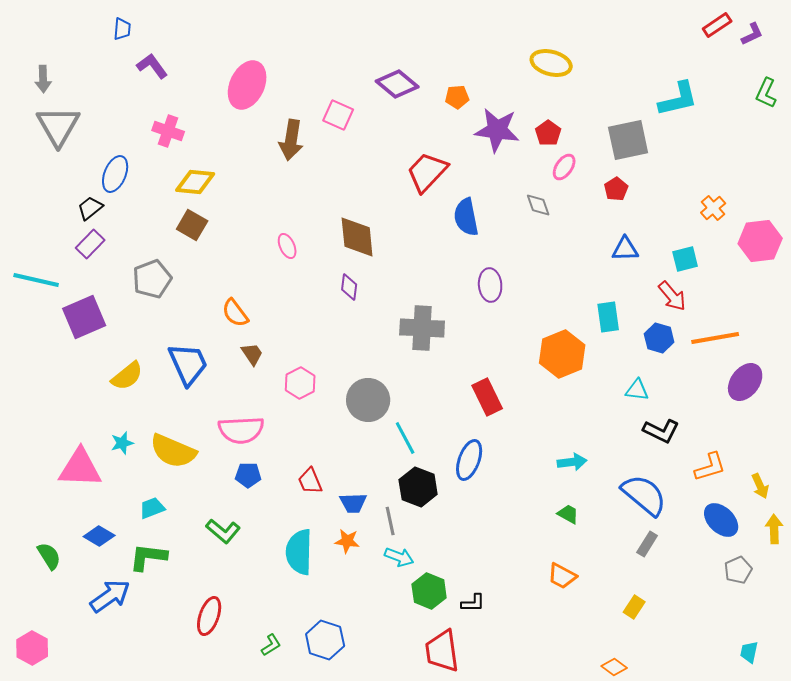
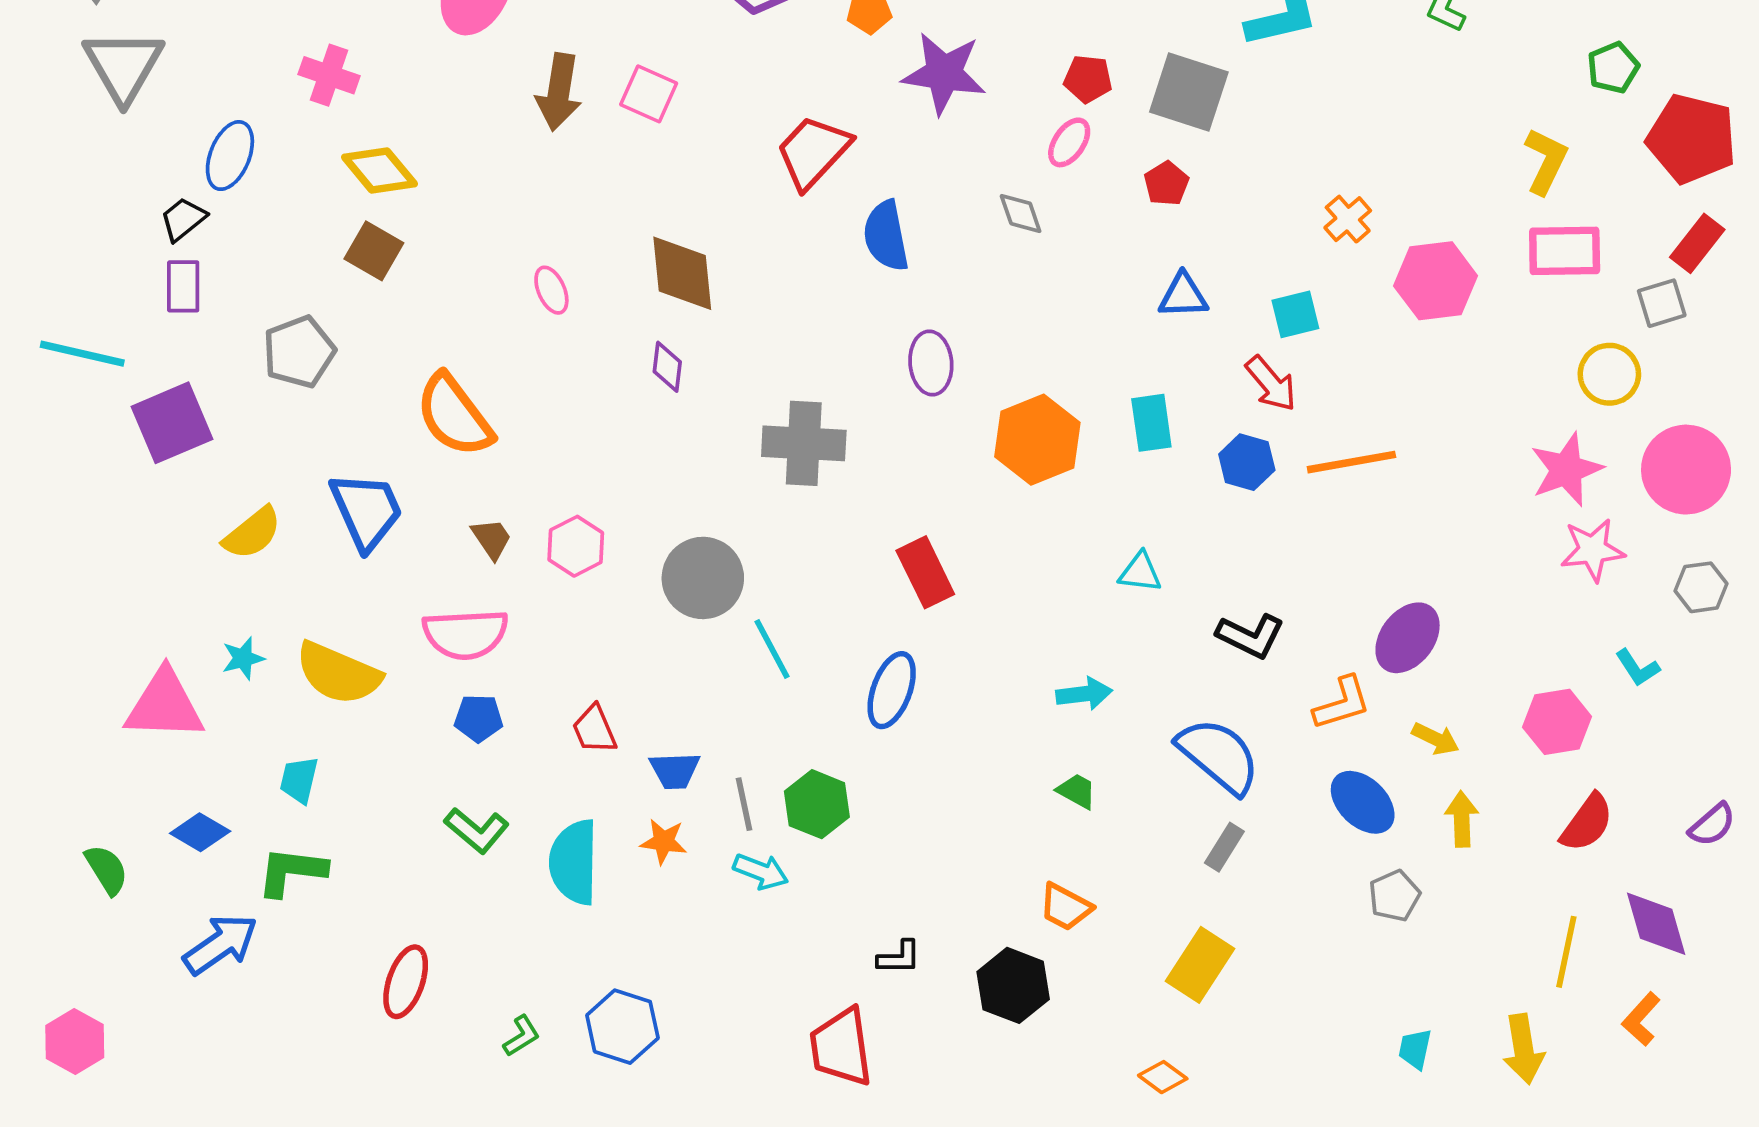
pink square: (338, 115) -> (649, 94), moved
red pentagon: (548, 133) -> (1088, 79), moved, turned -30
gray square: (628, 140) -> (1189, 92), turned 30
yellow diamond: (195, 182) -> (379, 170), turned 45
purple rectangle: (90, 244) -> (183, 286), turned -44
orange semicircle: (235, 313) -> (454, 415), size x1.6
brown trapezoid: (252, 354) -> (492, 539), moved
orange hexagon: (562, 354) -> (1037, 440), moved
purple ellipse: (745, 382) -> (1408, 638), moved
cyan triangle: (637, 390) -> (1140, 572), moved
yellow arrow: (760, 486) -> (1436, 739), turned -40
black hexagon: (418, 487) -> (1013, 985), moved
cyan trapezoid: (152, 508) -> (299, 780), turned -56
green L-shape: (223, 531) -> (477, 830), moved
green hexagon: (429, 591) -> (817, 804), moved
yellow rectangle: (634, 607) -> (1200, 965), size x1.6

